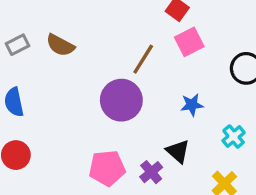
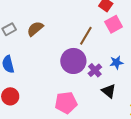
brown semicircle: (60, 45) -> (35, 29), turned 114
purple cross: (151, 172) -> (95, 70), moved

